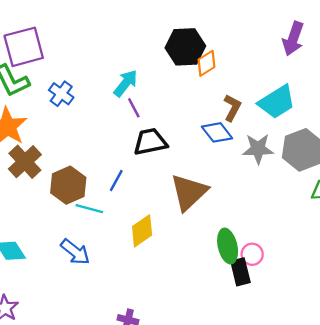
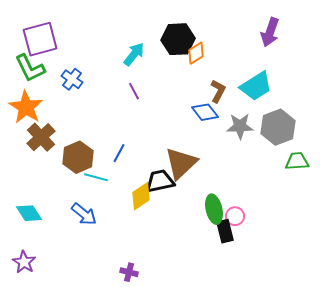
cyan arrow: (126, 83) -> (134, 54), moved
black trapezoid: (150, 142) -> (160, 181), moved

